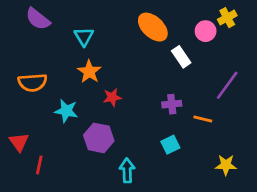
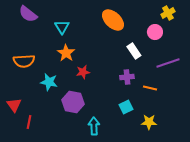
pink circle: (206, 31) -> (155, 32), moved
white rectangle: (181, 57) -> (134, 51), moved
purple line: (227, 85) -> (168, 63), turned 35
yellow star: (226, 165) -> (149, 122), moved

